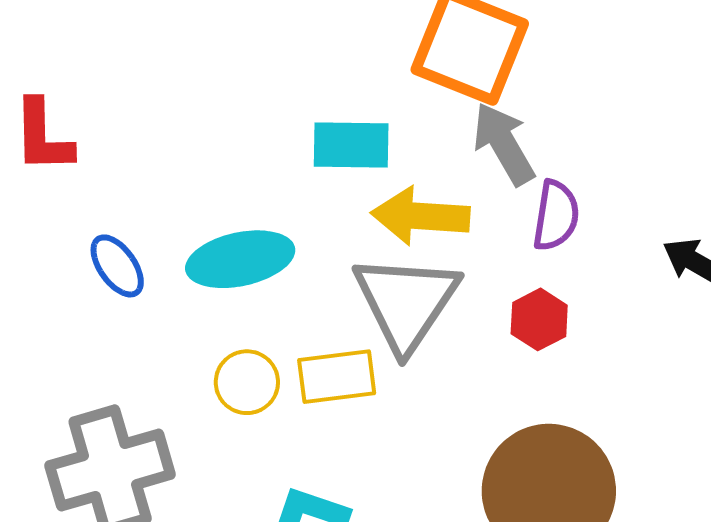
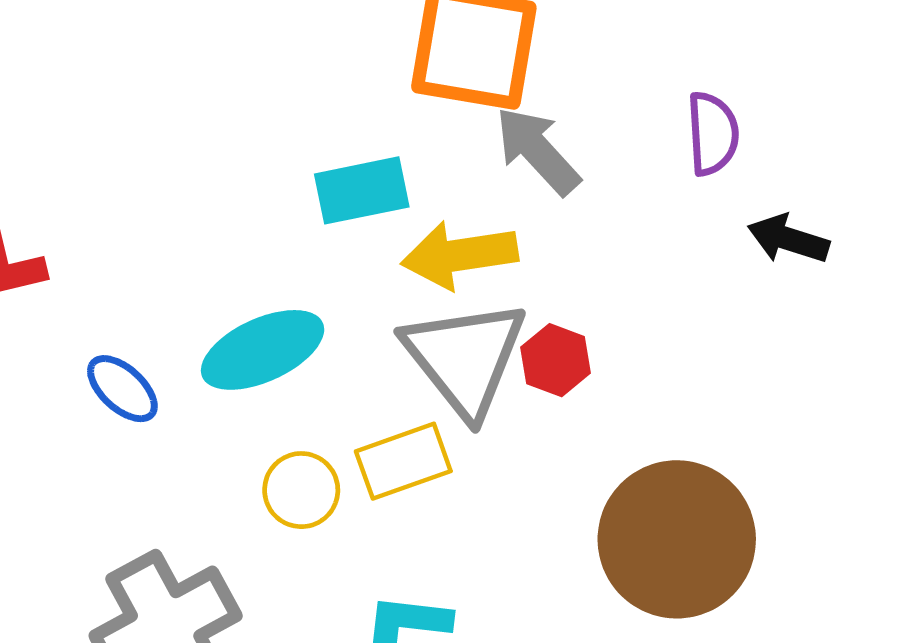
purple semicircle: (556, 215) -> (713, 134), moved
red hexagon: (539, 319) -> (556, 360), moved

